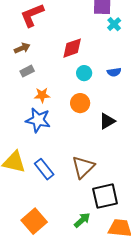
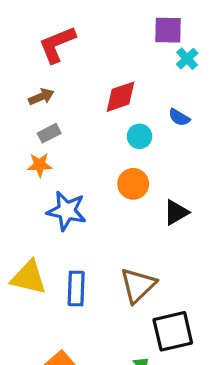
blue semicircle: (114, 72) -> (179, 117), moved, turned 40
orange star: (42, 95) -> (40, 165), moved
blue rectangle: (44, 169) -> (76, 289), turned 40

